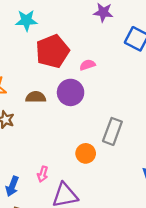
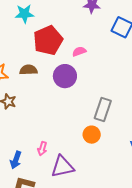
brown semicircle: (36, 97) -> (28, 70), moved
orange circle: (86, 153) -> (92, 135), moved

